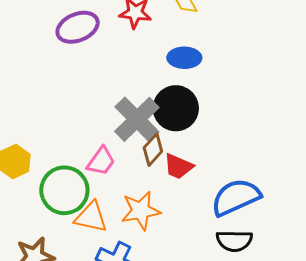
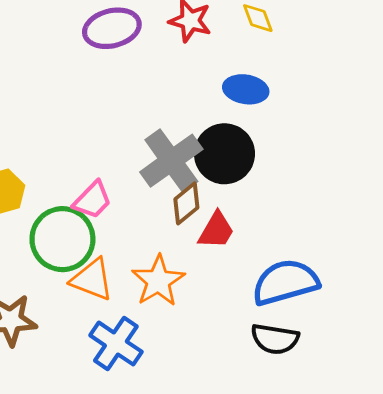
pink trapezoid: (101, 161) -> (92, 200), moved
red trapezoid: (178, 166) -> (216, 230), turned -92
orange star: (141, 211) -> (158, 281), turned -30

